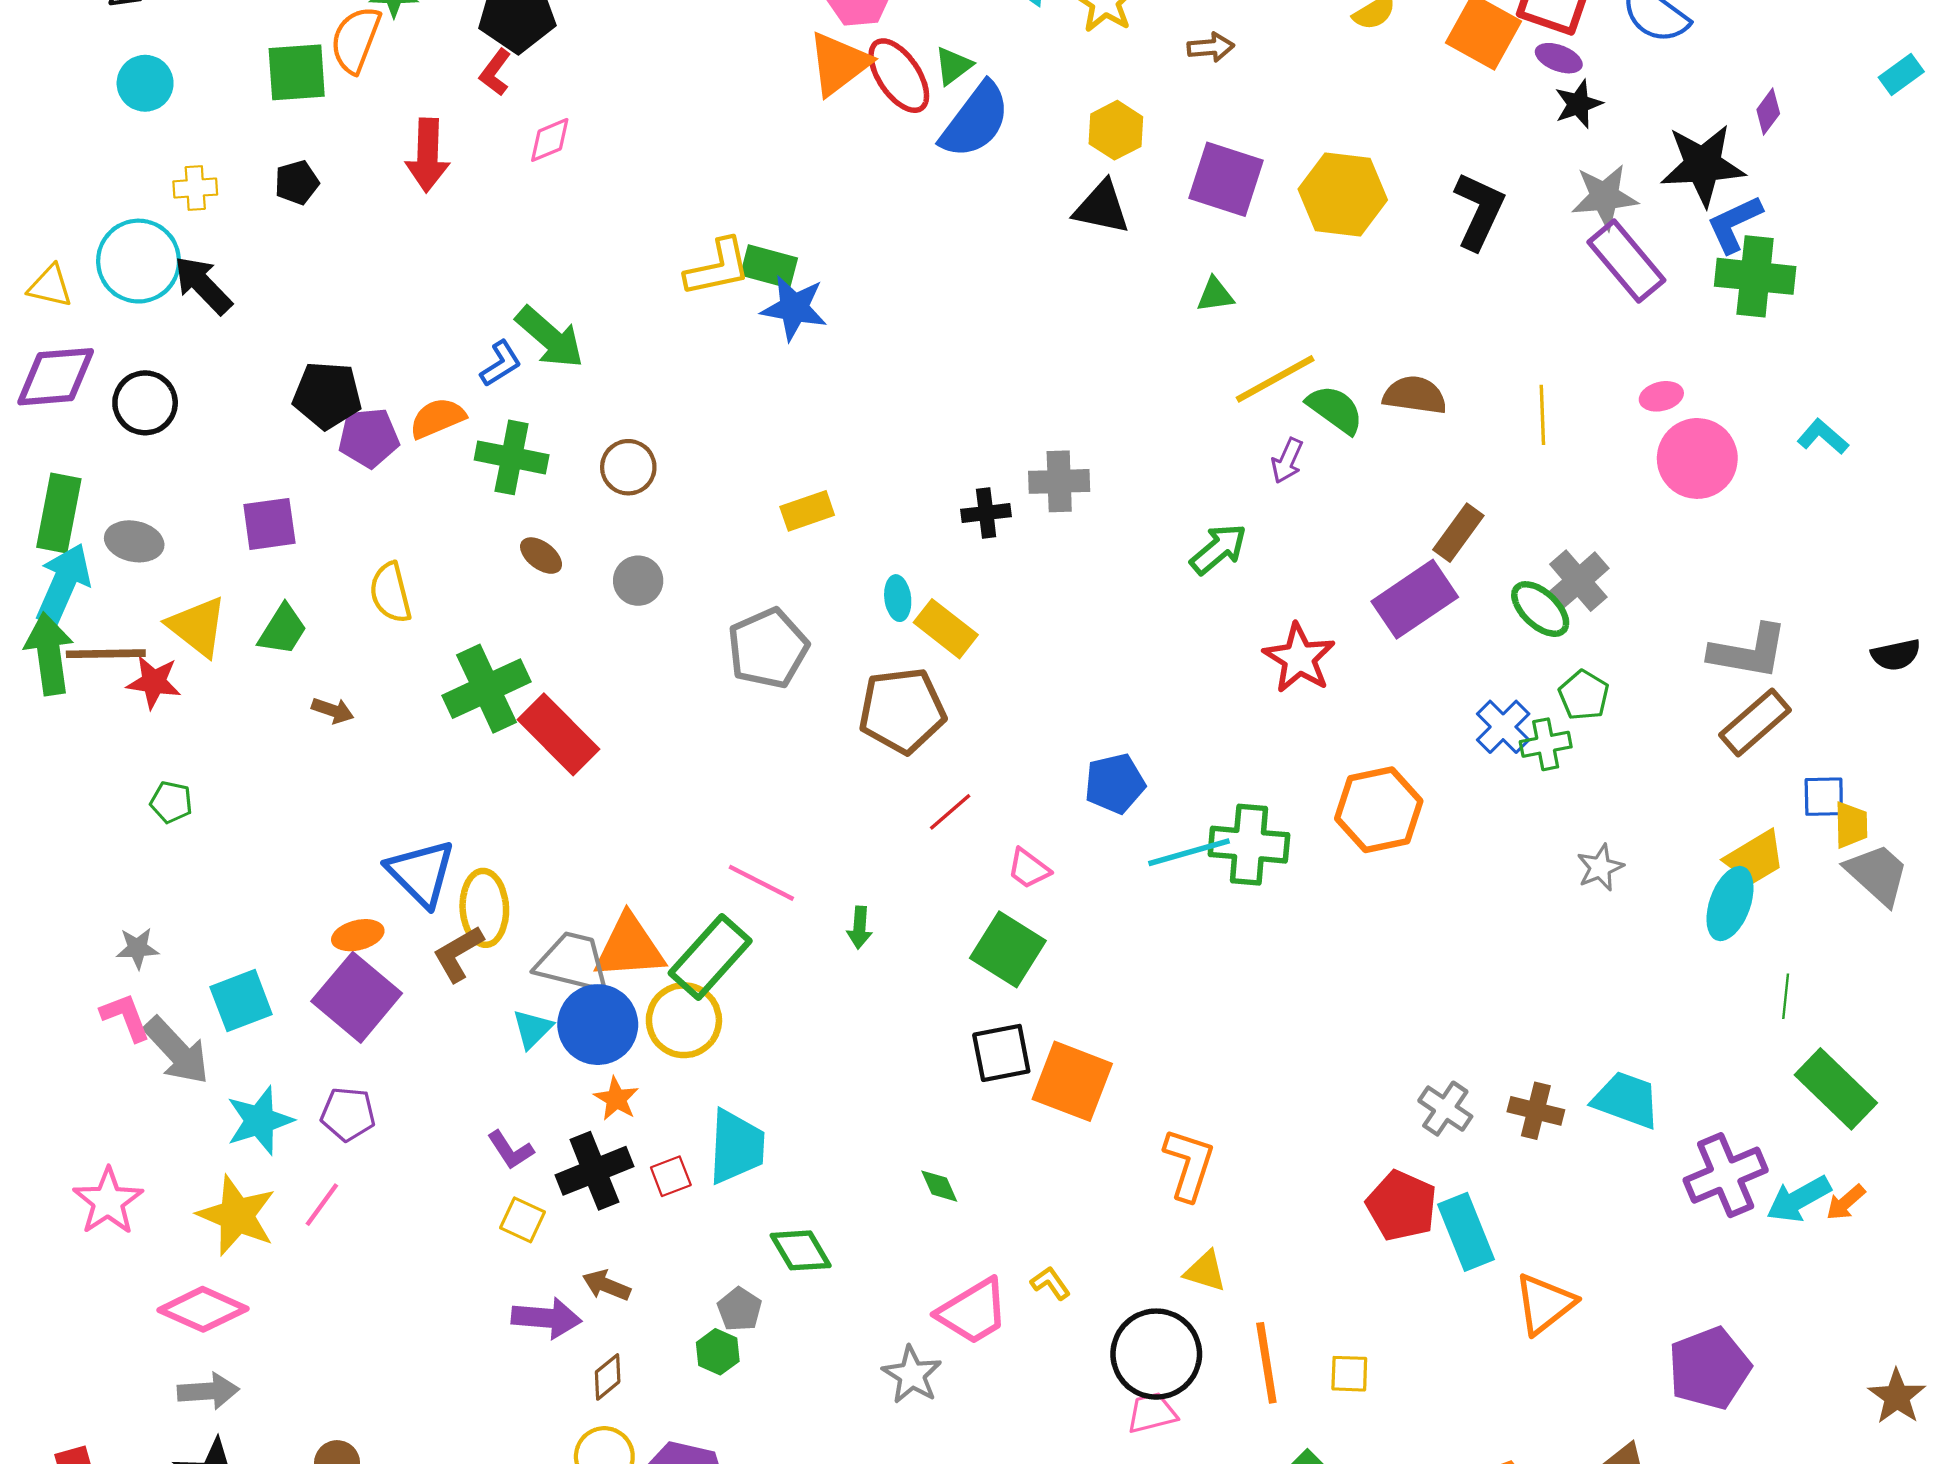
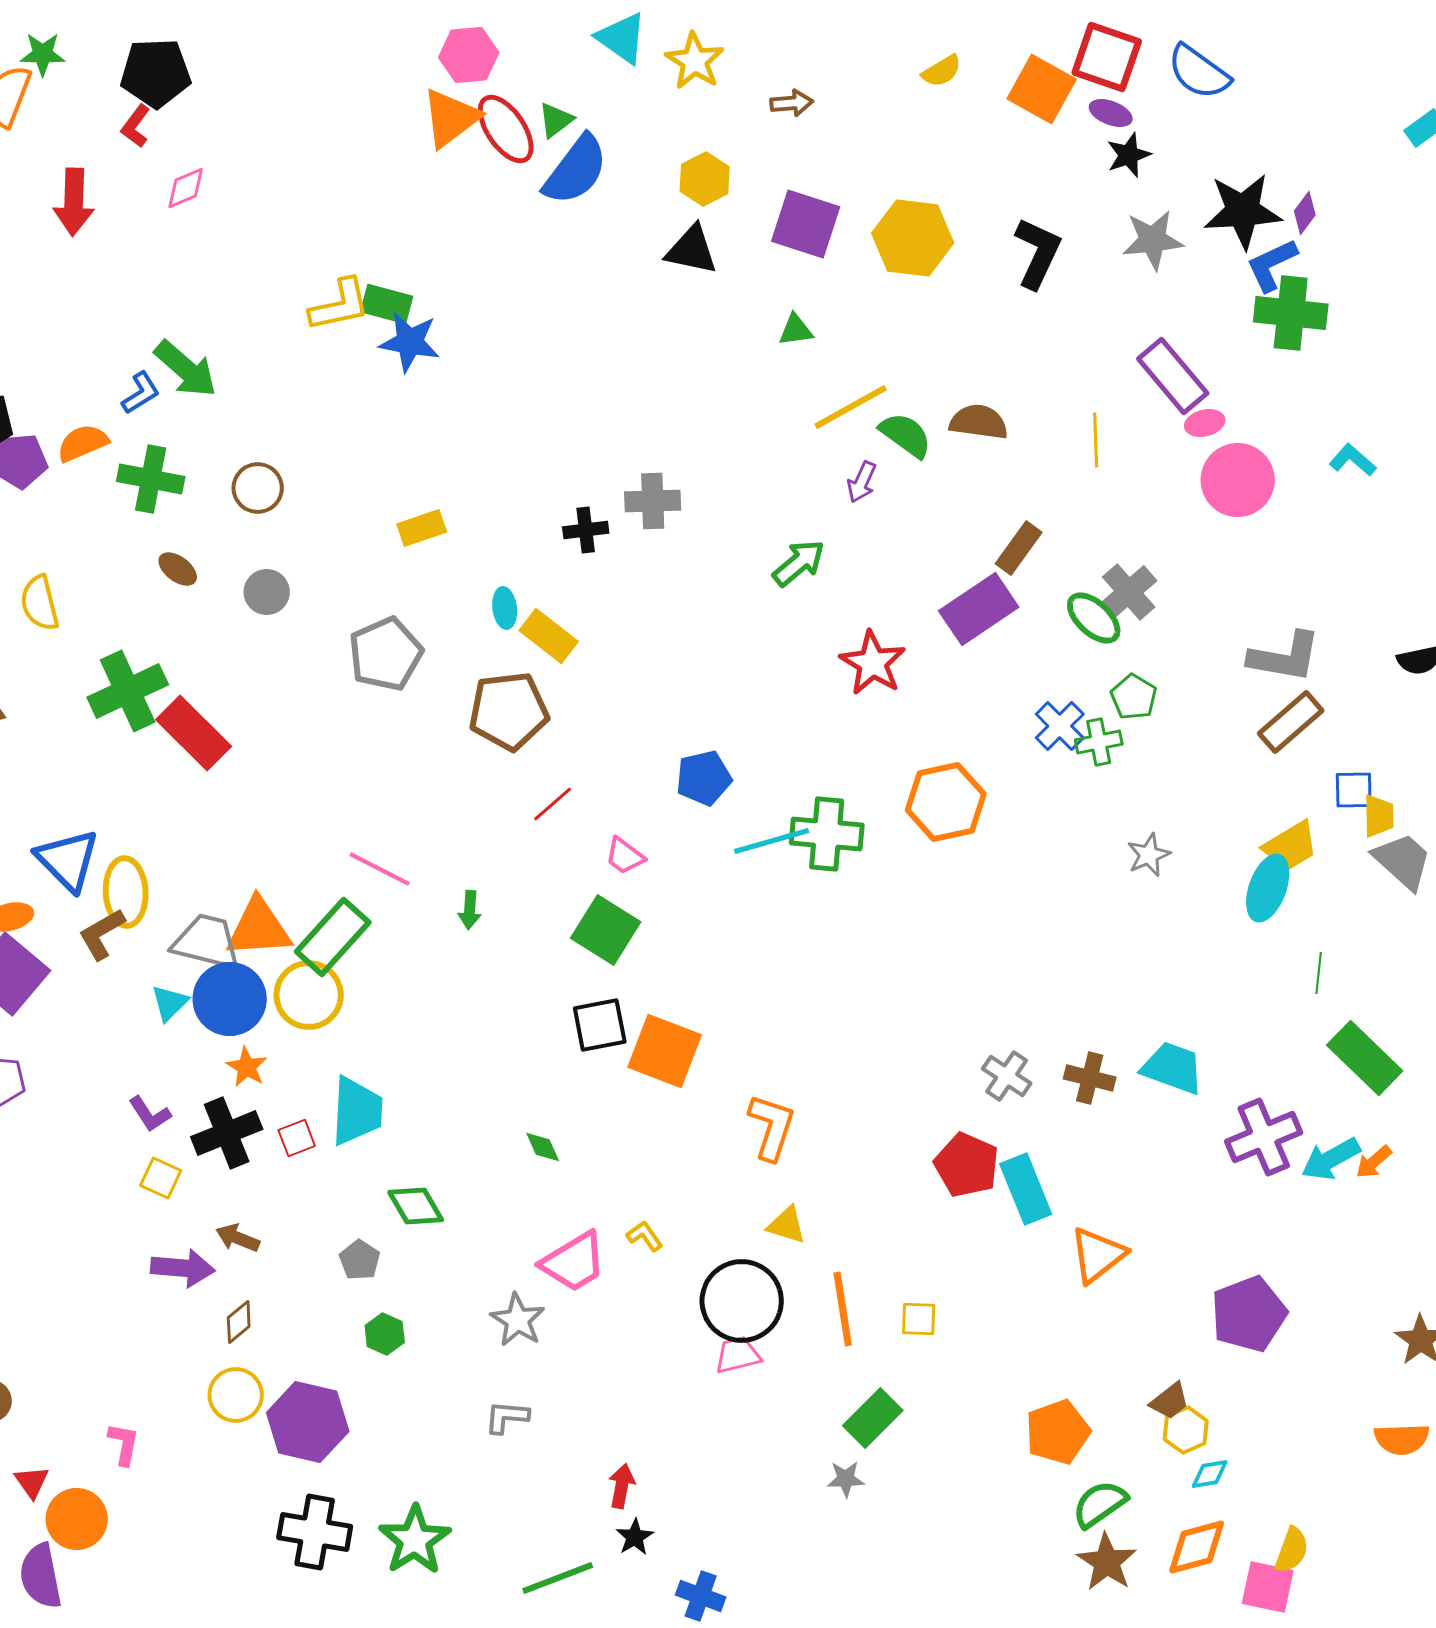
purple diamond: (1768, 112) -> (1305, 213), moved
purple rectangle: (1626, 261) -> (1173, 376), moved
green hexagon: (718, 1352) -> (385, 1334), moved

